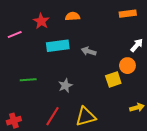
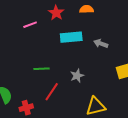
red line: (52, 116) -> (52, 92), moved

